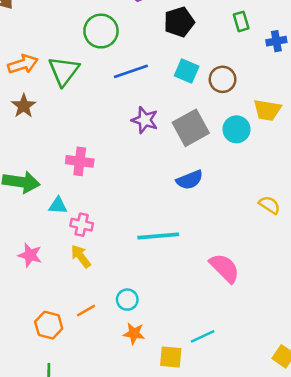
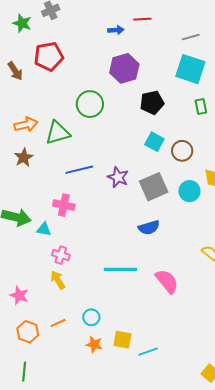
green triangle: (64, 71) -> (58, 133), turned 32
blue line: (131, 71) -> (79, 170), moved
cyan triangle: (58, 206) -> (44, 229), moved
pink star: (30, 255) -> (19, 295), moved
pink semicircle: (224, 268) -> (167, 281), moved
yellow square: (171, 357) -> (122, 340), moved

